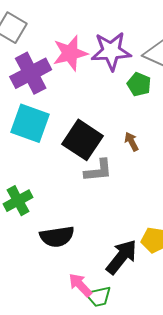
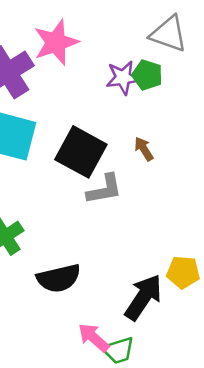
purple star: (111, 51) -> (123, 78), moved, size x0.7

